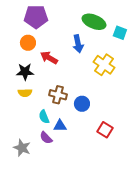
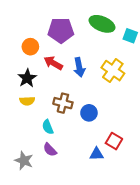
purple pentagon: (36, 17) -> (61, 30), moved
blue arrow: (78, 44) -> (79, 67), moved
black star: (25, 72) -> (27, 78), turned -30
blue triangle: (60, 126) -> (97, 154), moved

